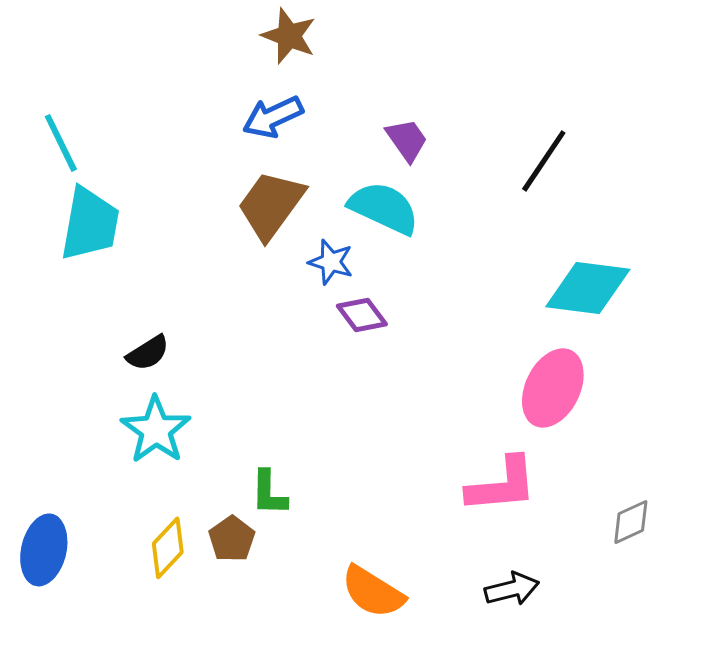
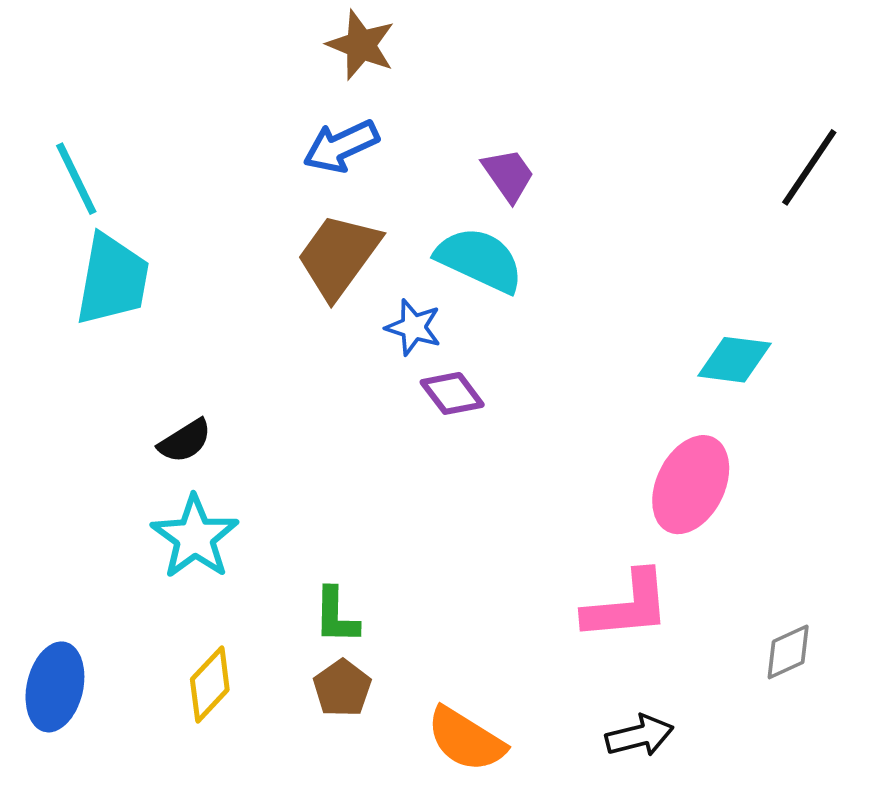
black line: (544, 161) -> (809, 167), moved
cyan diamond: (588, 288) -> (734, 360), size x0.7
brown pentagon: (232, 539) -> (342, 688), moved

